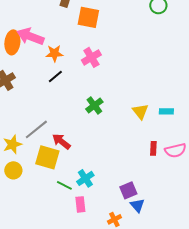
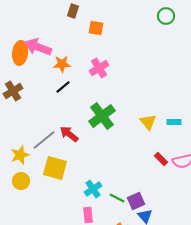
orange square: (88, 17) -> (96, 28), size x0.7
green cross: (94, 105) -> (102, 116), size x1.5
red arrow: (61, 141) -> (69, 134), moved
red rectangle: (153, 148) -> (161, 159), turned -48
green line: (64, 185) -> (117, 198), moved

